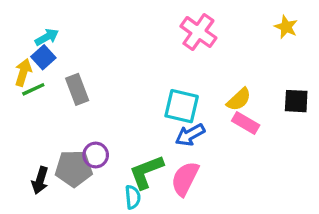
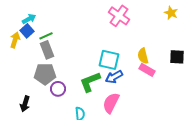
green line: (33, 89) -> (46, 36), moved
yellow semicircle: (239, 99) -> (143, 56), turned 119
gray pentagon: (74, 168) -> (45, 74), moved
green L-shape: (146, 172) -> (90, 82), moved

